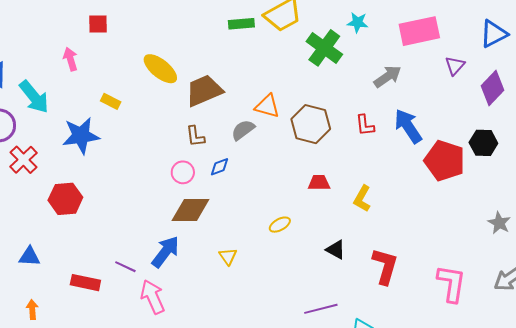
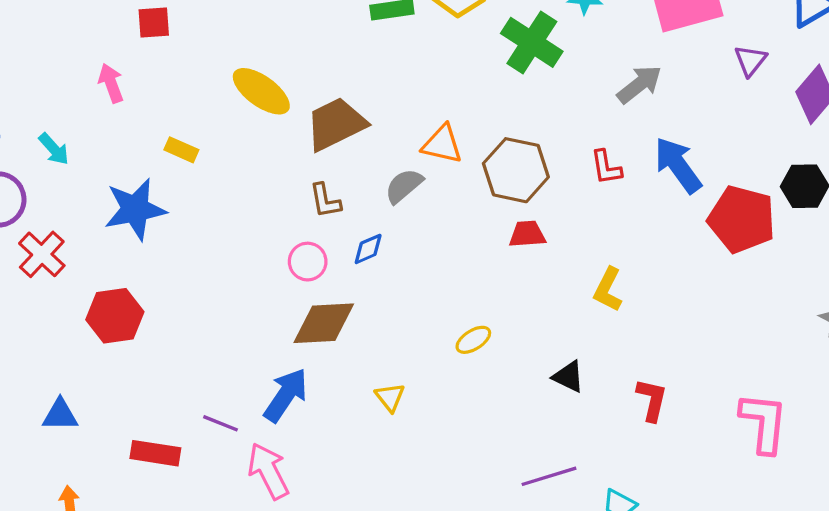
cyan arrow: (34, 97) -> (54, 149), size x0.6
red trapezoid: (319, 183) -> (527, 234), moved
red L-shape: (385, 266) -> (652, 400), size x0.7

